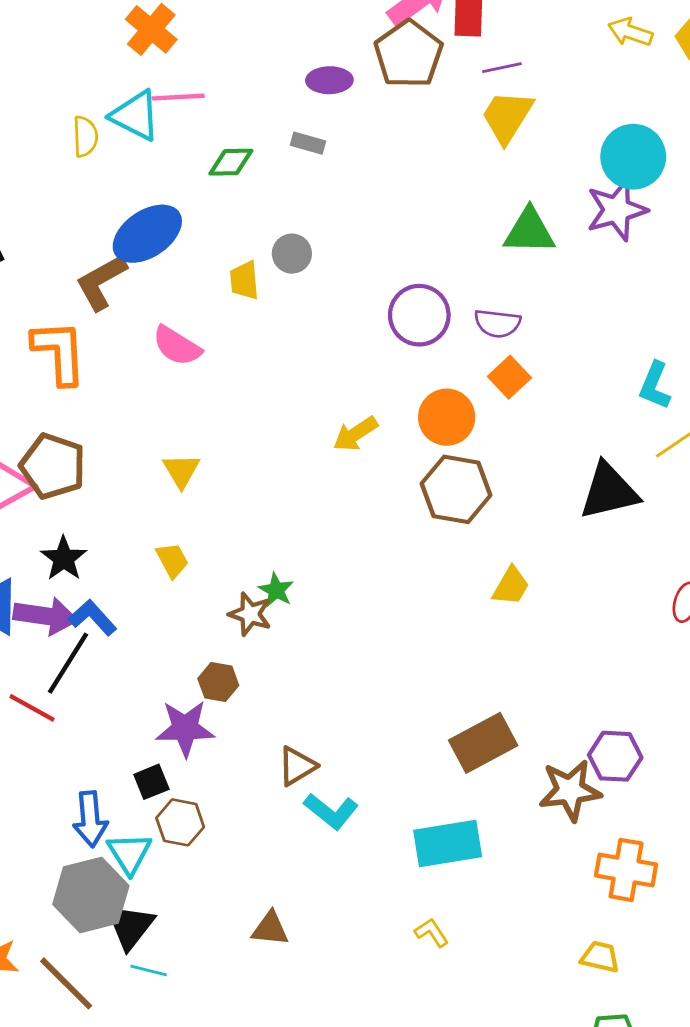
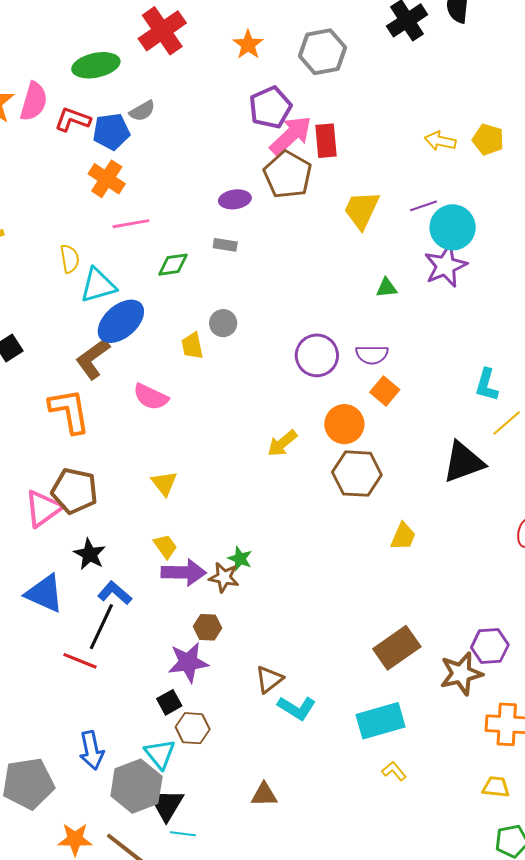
purple line: (502, 68) -> (423, 206), moved
cyan triangle: (135, 116) -> (98, 285), moved, turned -36
green triangle: (529, 231) -> (387, 288), size x0.6
purple arrow: (45, 616) -> (184, 572), moved
blue arrow: (90, 819) -> (92, 750), moved
yellow L-shape: (432, 933) -> (394, 771), moved

